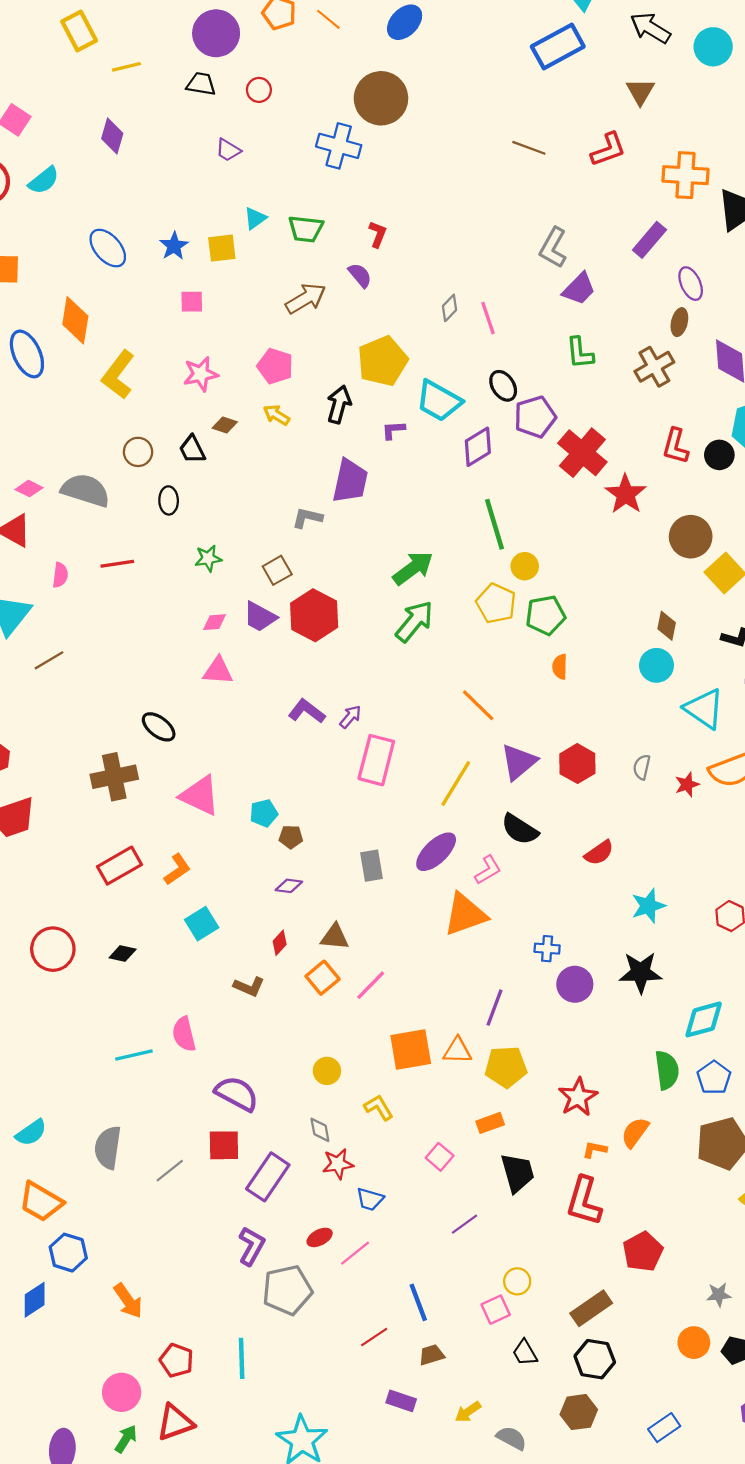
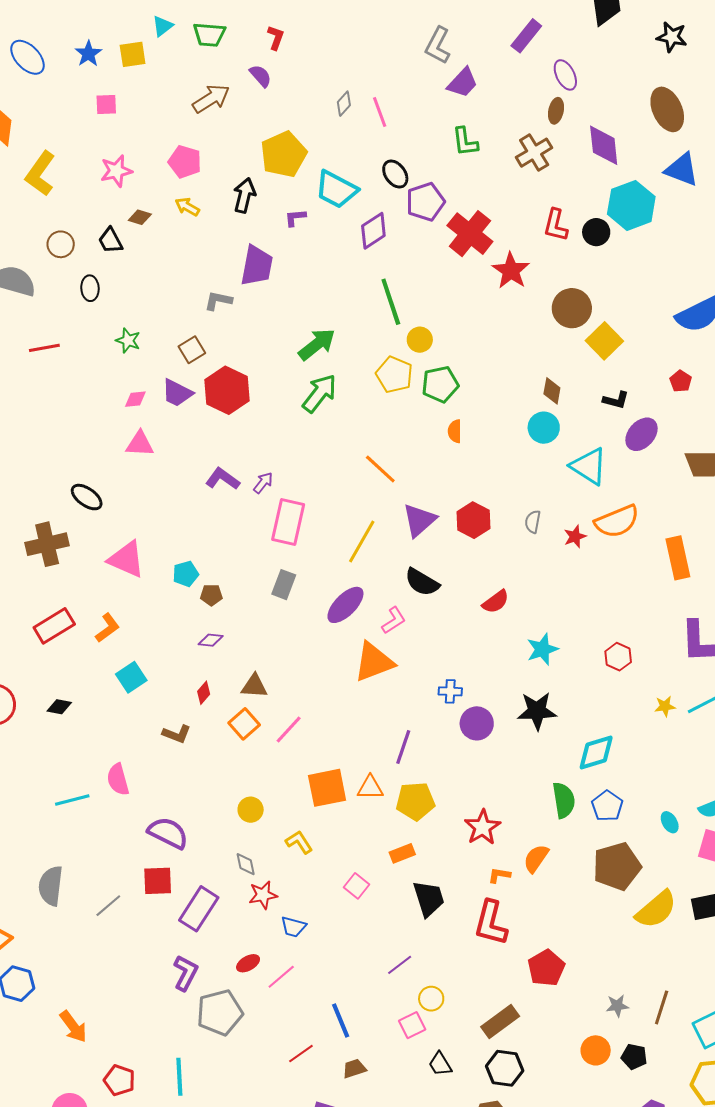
green star: (208, 558) -> (128, 341), turned 30
gray rectangle: (372, 866) -> (284, 585), moved, turned 32
purple line: (464, 1224) -> (400, 965), moved

